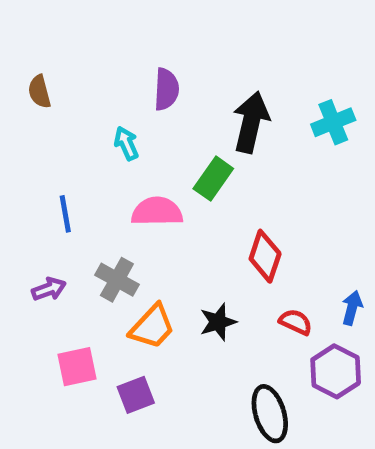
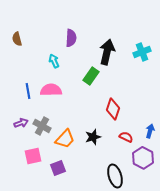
pink semicircle: (157, 212) -> (51, 90), moved
gray cross: (117, 280) -> (42, 126), moved

